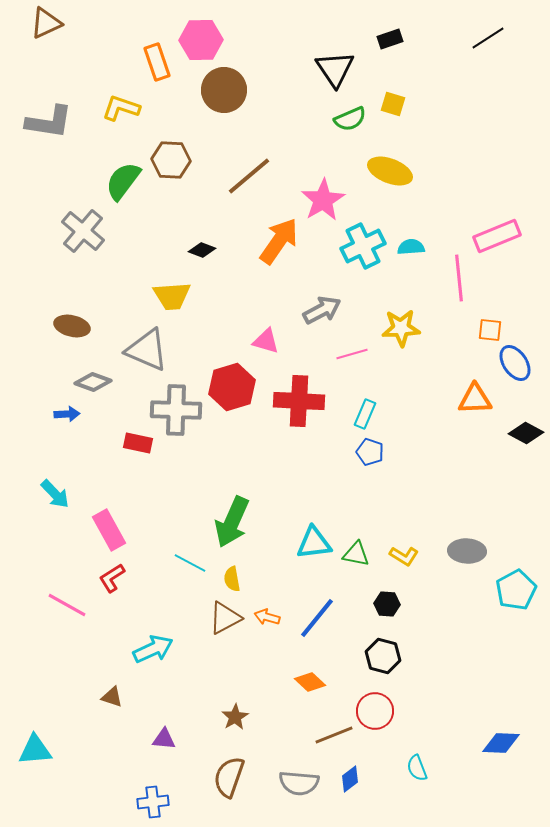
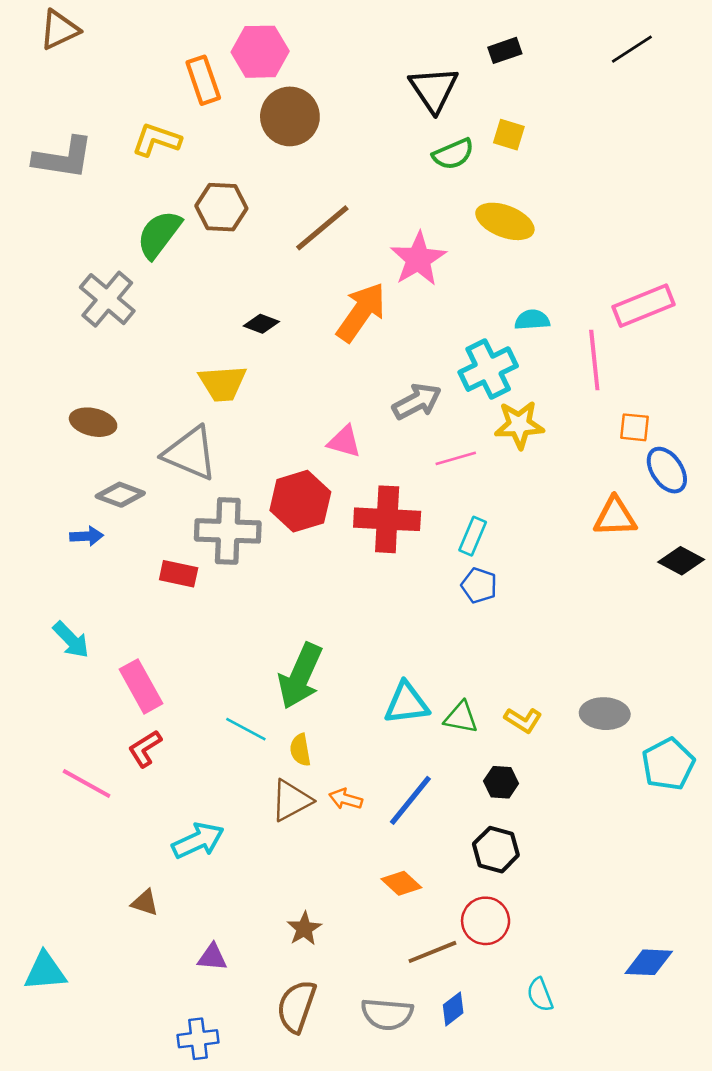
cyan cross: (363, 246) -> (488, 369), moved

